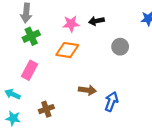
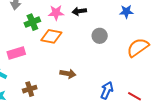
green cross: (31, 36) -> (32, 22), moved
pink rectangle: (29, 70) -> (16, 53), turned 42
blue arrow: (111, 102) -> (107, 90), moved

